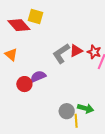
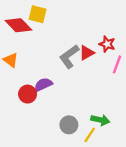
red star: (94, 52) -> (107, 44), moved
gray circle: (67, 111) -> (69, 125), moved
yellow line: (76, 121) -> (90, 135), turned 40

